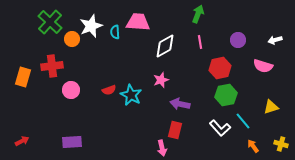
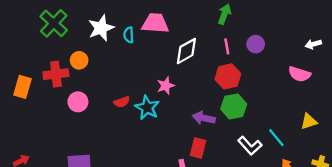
orange circle: (72, 39) -> (79, 60), moved
purple circle: (238, 40) -> (256, 44), moved
red hexagon: (220, 68) -> (228, 76), moved
pink star: (161, 80) -> (166, 86), moved
green hexagon: (226, 95) -> (234, 106), moved

